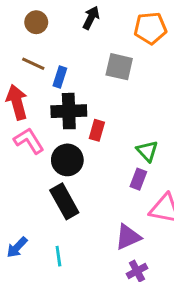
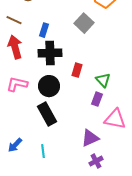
brown line: (33, 64) -> (14, 20), moved
gray square: (119, 67) -> (84, 23), turned 30
red rectangle: (97, 130) -> (77, 70), moved
pink L-shape: (29, 141) -> (17, 84), moved, turned -45

